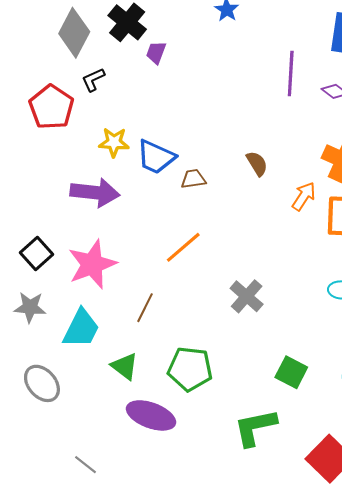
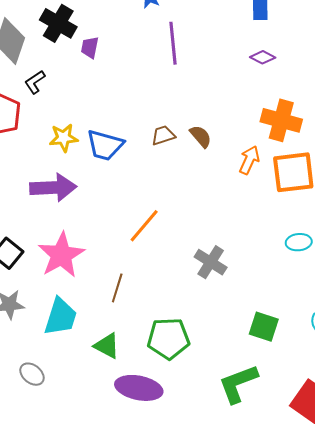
purple line: (291, 74) -> (173, 43), moved
brown trapezoid: (193, 179) -> (163, 135), moved
gray ellipse: (42, 383) -> (32, 374), size x0.7

